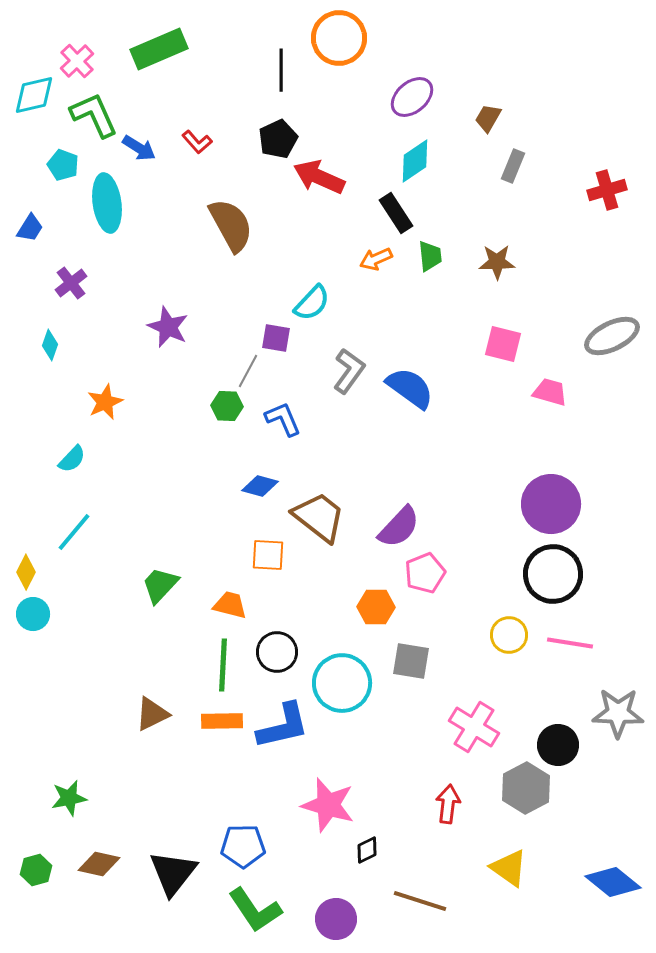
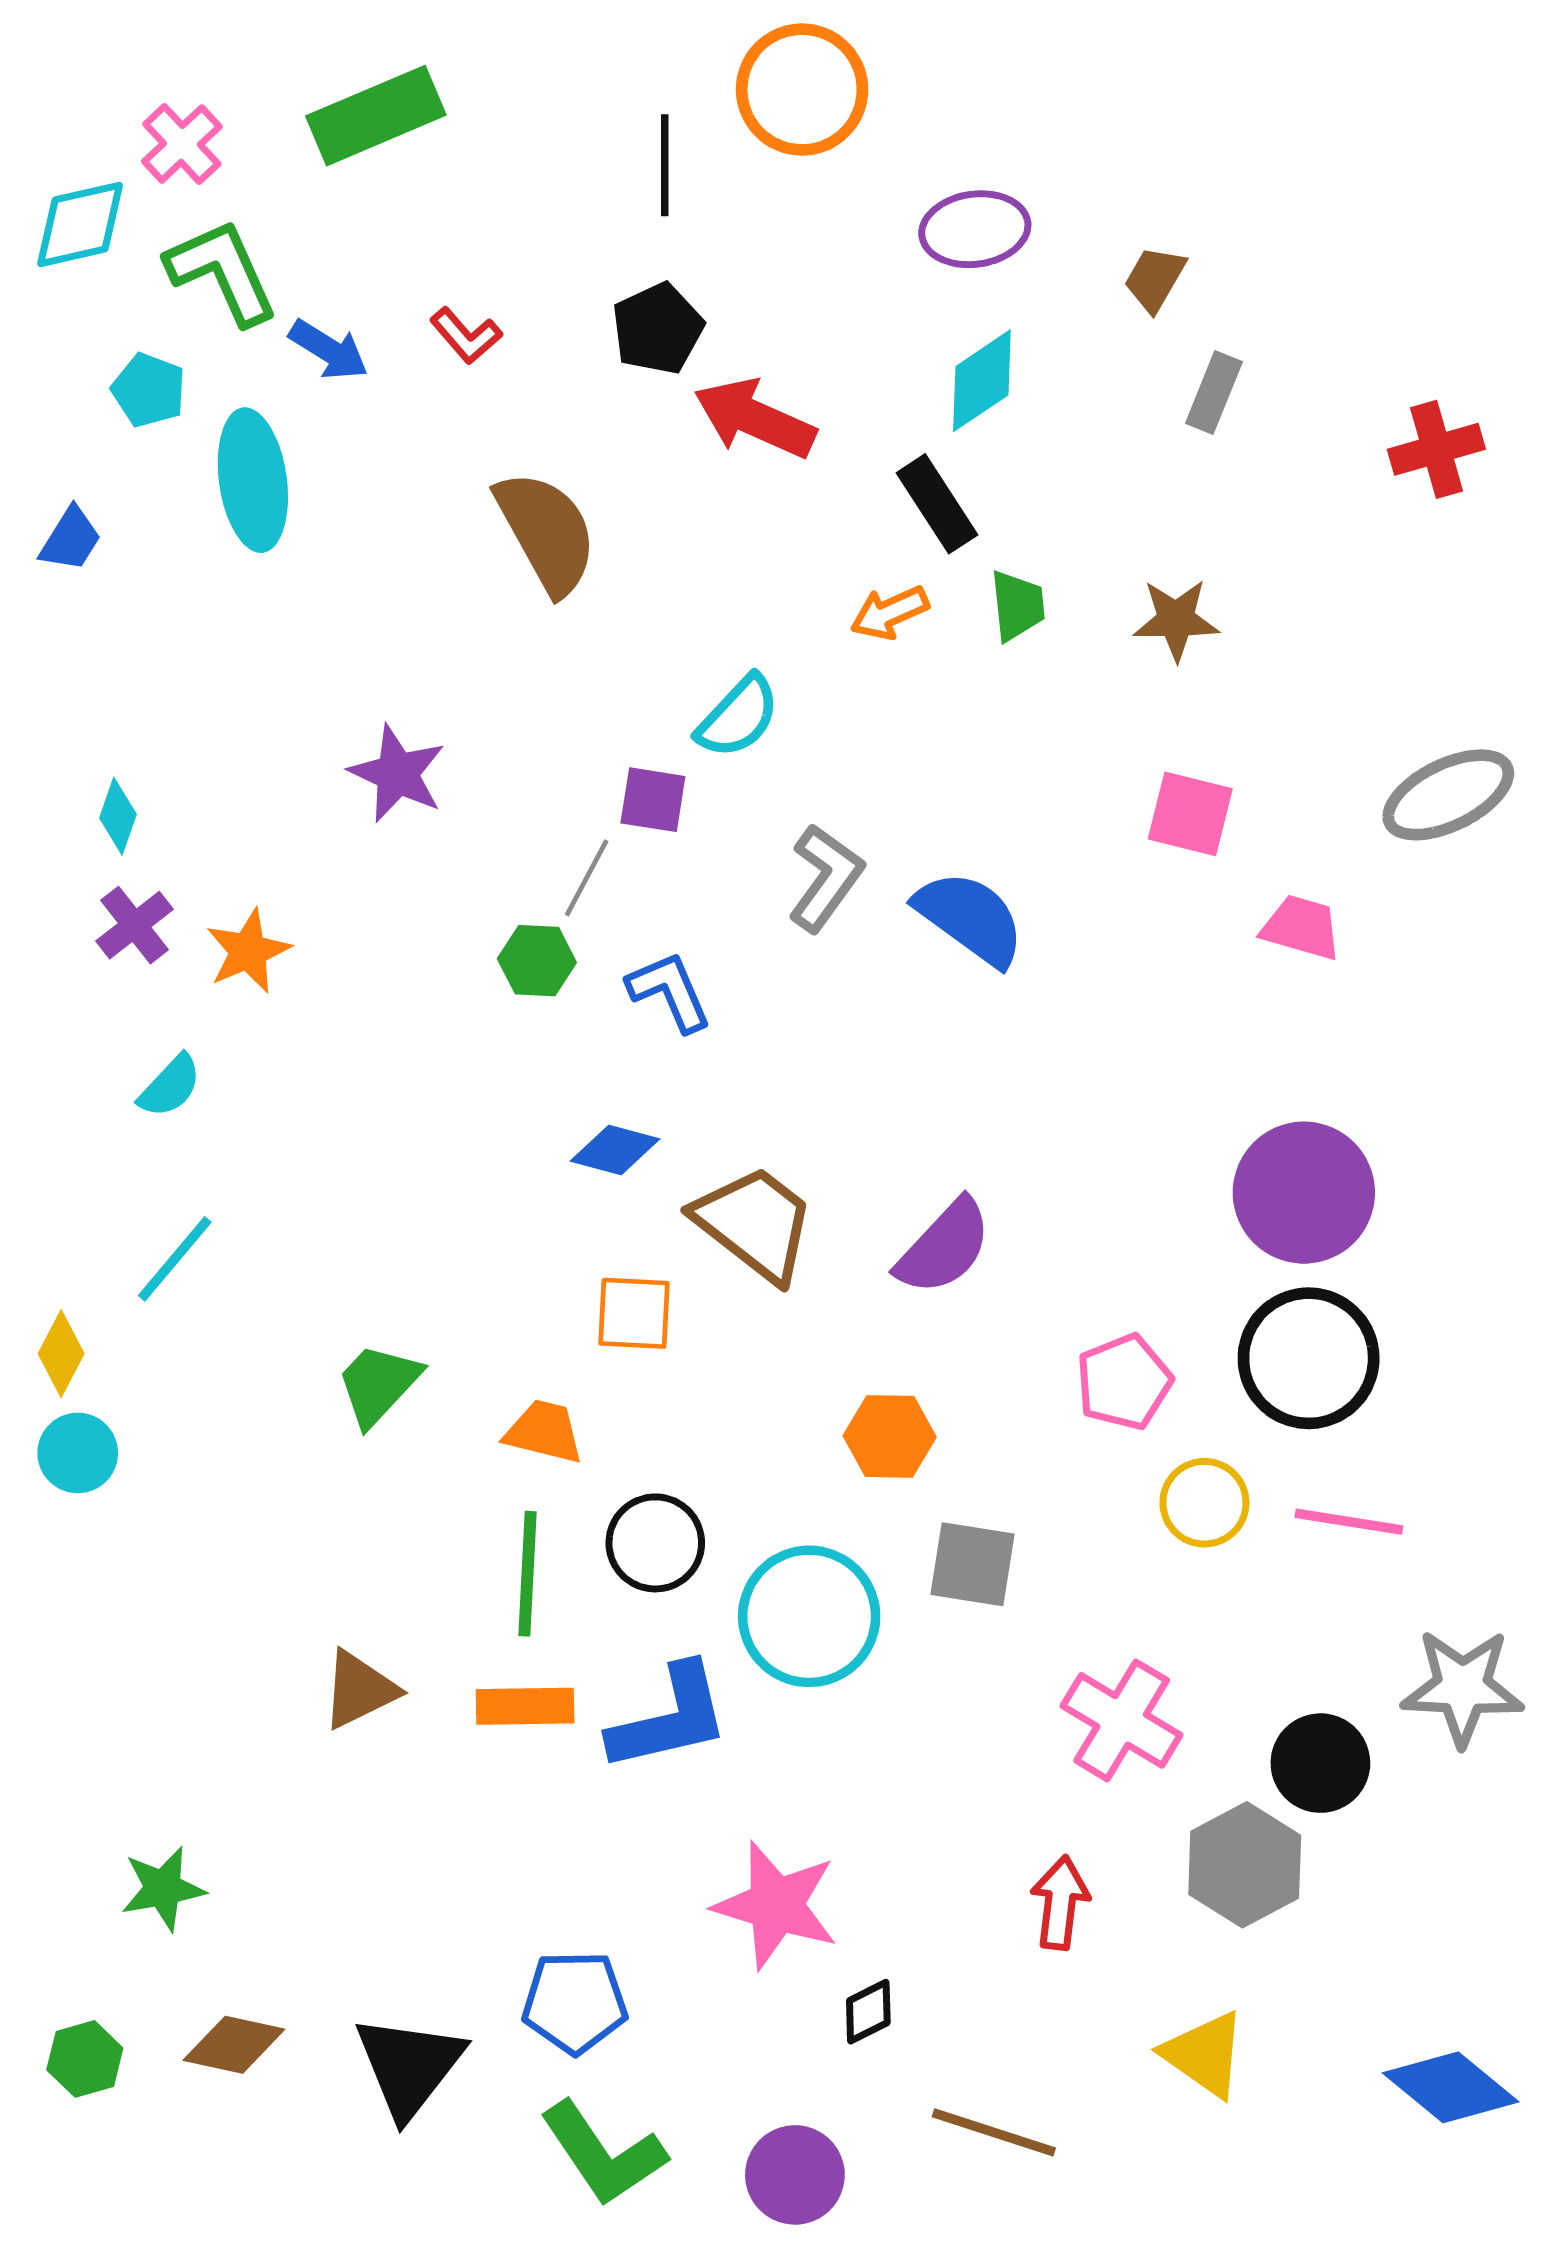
purple ellipse: (412, 97) -> (975, 229), turned 33
purple cross: (71, 283) -> (135, 925), moved
pink pentagon: (425, 573) -> (1124, 1382), moved

